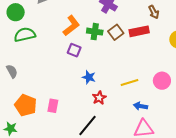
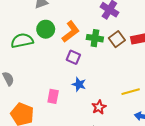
green circle: (16, 12) -> (46, 29), moved
blue star: (89, 77) -> (79, 84), moved
pink rectangle: (53, 106) -> (53, 96), moved

